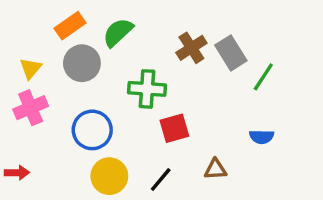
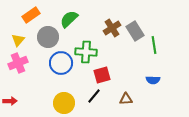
orange rectangle: (70, 26) -> (31, 15), moved
green line: (263, 77) -> (154, 45), turned -42
blue circle: (92, 130) -> (61, 63), moved
black line: (161, 180) -> (94, 96), moved

